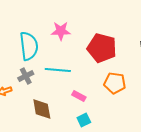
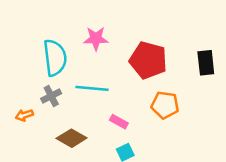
brown diamond: (42, 109) -> (72, 138), turned -50

